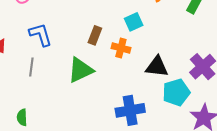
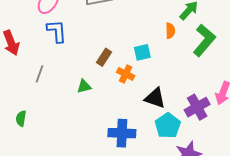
blue L-shape: (41, 35) -> (57, 31), moved
green triangle: (80, 70) -> (84, 86), size x0.6
cyan pentagon: (176, 92) -> (168, 126), turned -30

